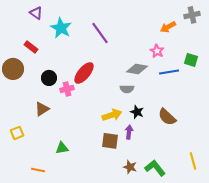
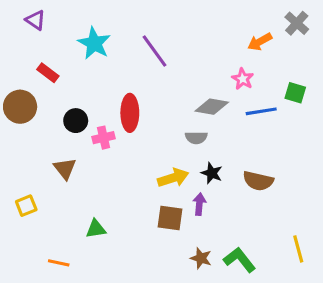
purple triangle: (36, 13) -> (35, 20), moved
gray cross: (192, 15) -> (297, 23), turned -35
red ellipse: (84, 73) -> (130, 113), turned -40
brown triangle: (42, 109) -> (65, 169), turned -35
brown semicircle: (167, 117) -> (258, 181), turned -30

